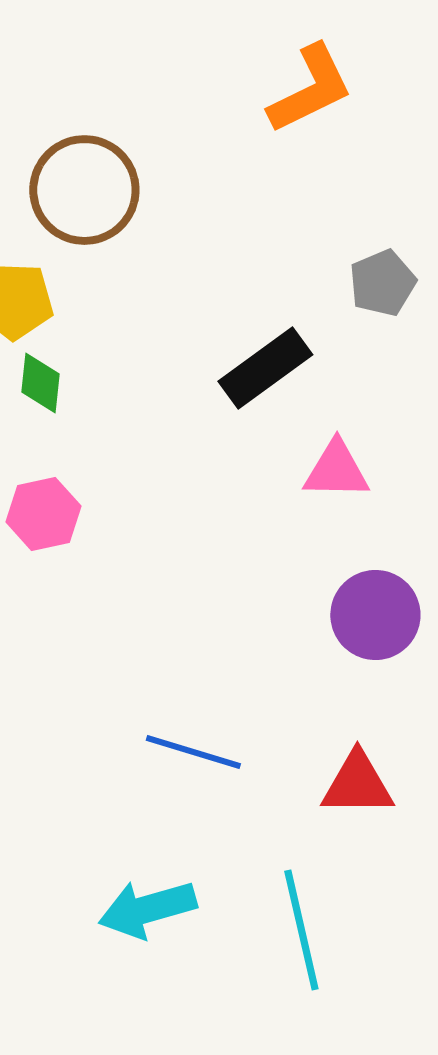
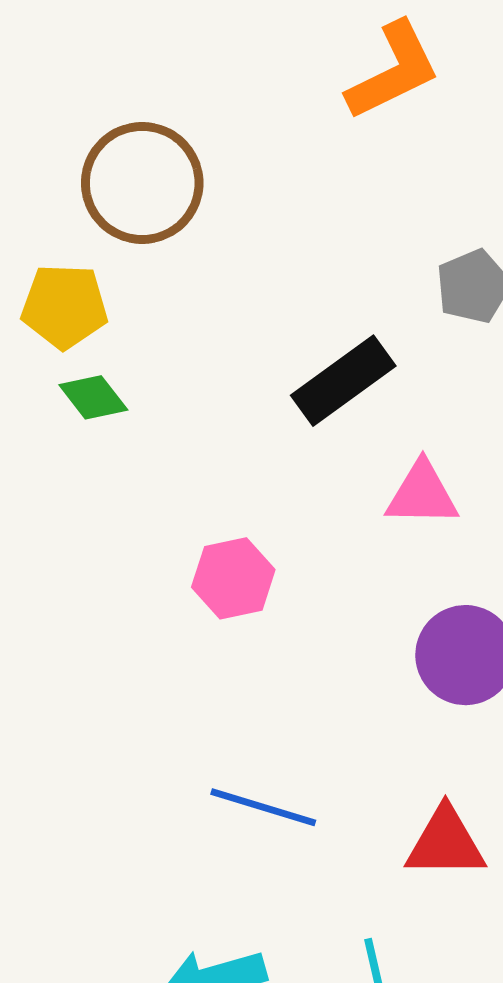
green diamond: (40, 383) -> (93, 397), turned -44
pink hexagon: (43, 514) -> (233, 578), moved

